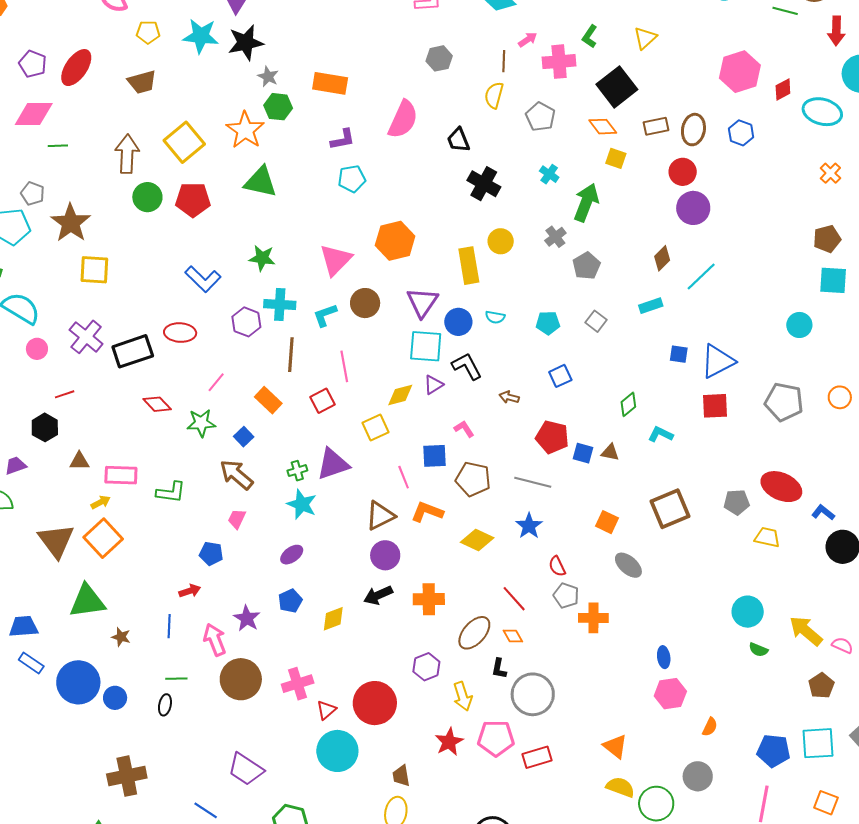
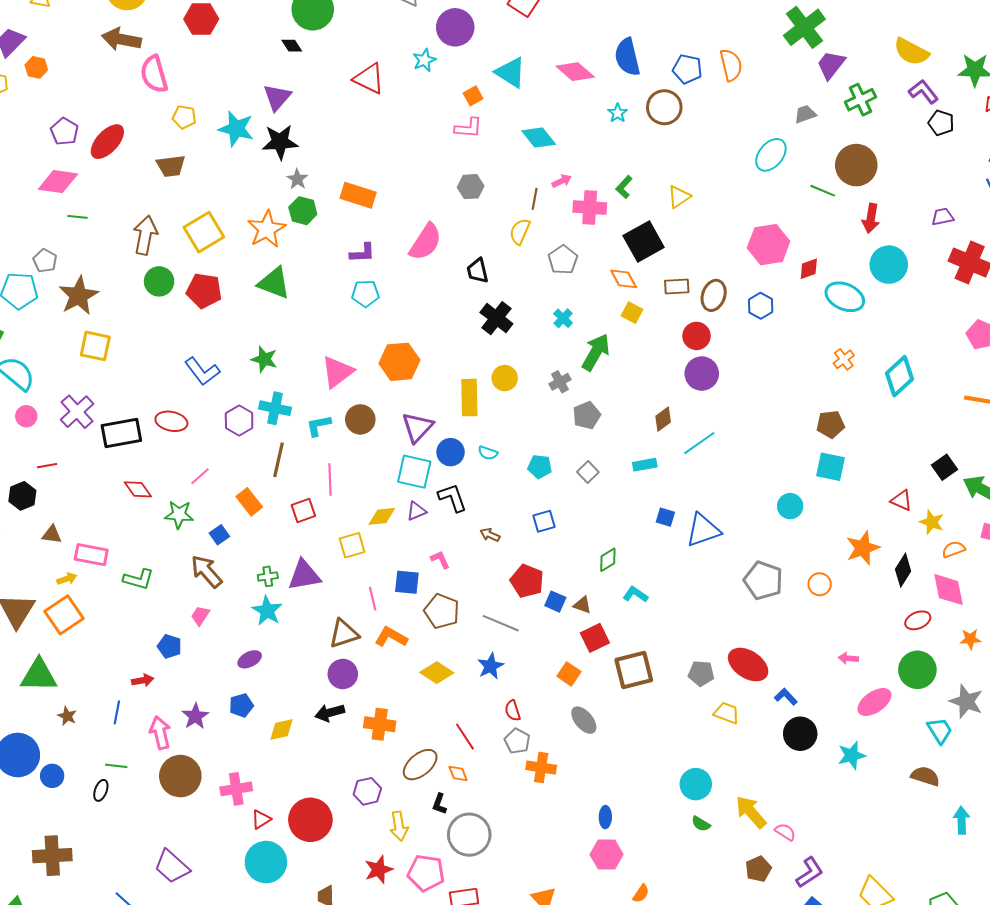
red square: (715, 406) -> (595, 638), moved, turned -32

